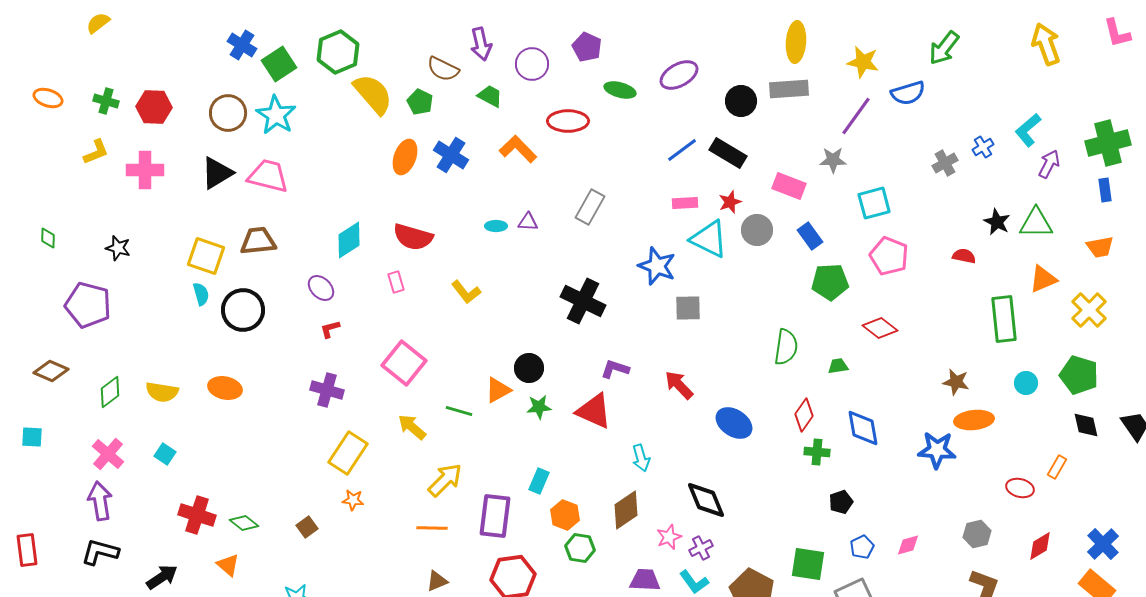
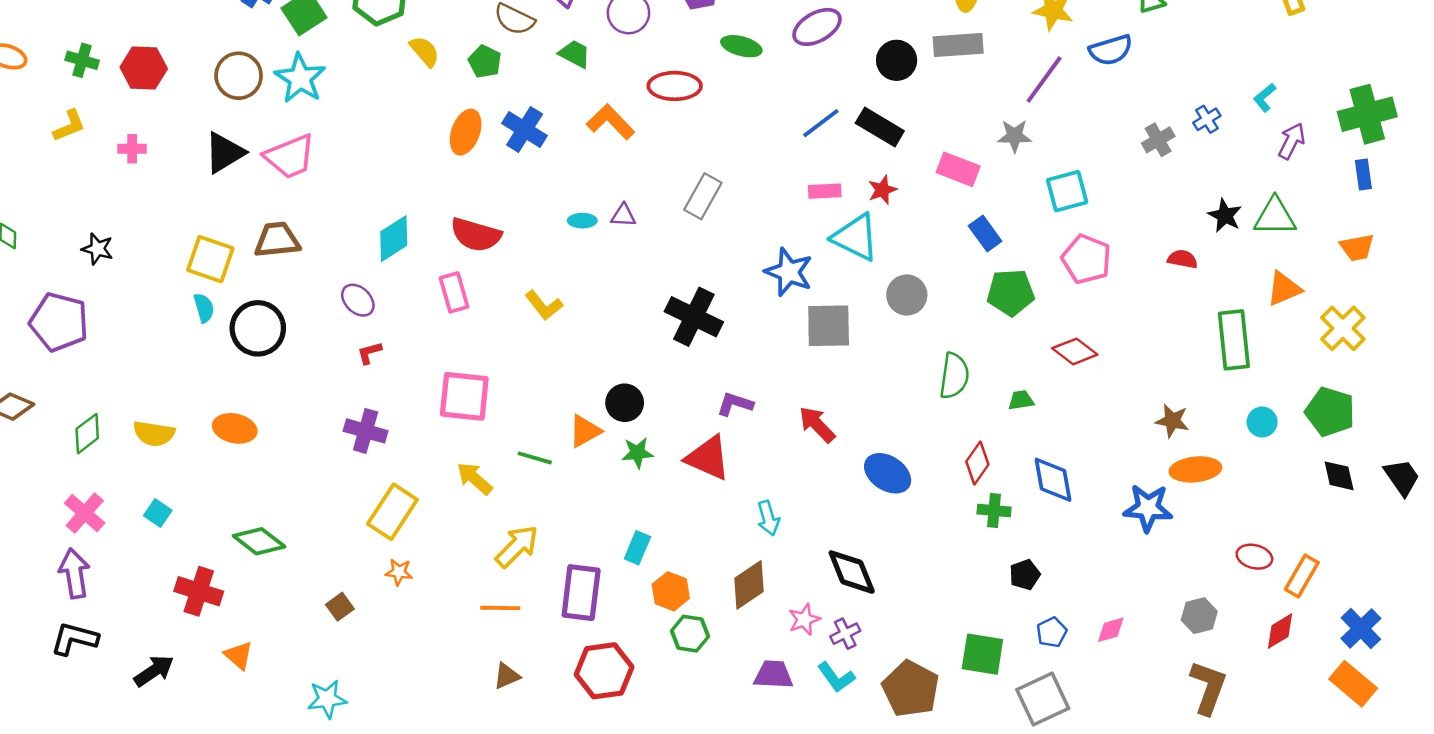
yellow semicircle: (373, 94) -> (425, 51), size x0.6
cyan L-shape: (1028, 130) -> (1265, 97), size x0.7
pink cross: (145, 170) -> (132, 149), size x0.6
pink trapezoid: (268, 176) -> (290, 156), turned 144
gray circle: (757, 230) -> (907, 295), moved
pink rectangle: (396, 282) -> (454, 292), size x1.4
gray square: (688, 308) -> (829, 326), size x1.4
pink square: (404, 363) -> (464, 396), turned -33
orange rectangle: (1057, 467) -> (1302, 576), moved, size x1.4
green diamond: (244, 523) -> (259, 541), moved, size x1.4

